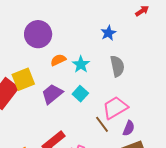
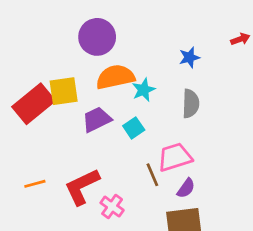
orange semicircle: (58, 60) -> (115, 77), size x1.8

